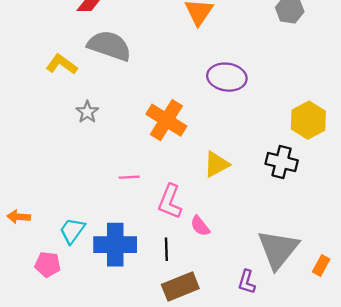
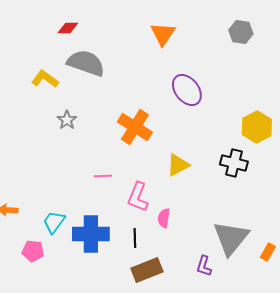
purple ellipse: (227, 77) -> (187, 90), turned 44
pink semicircle: (200, 226) -> (164, 218), turned 48

